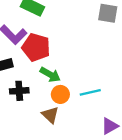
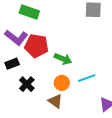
green arrow: (50, 75) -> (63, 59), moved
black cross: (19, 91) -> (27, 84), turned -35

